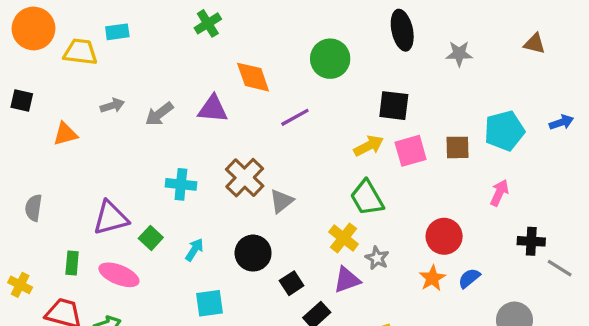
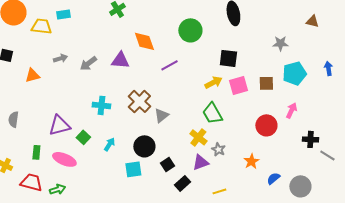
gray star: (459, 54) -> (280, 43), moved
blue arrow: (561, 122) -> (328, 68), turned -80
red circle: (444, 236) -> (266, 125), moved
blue semicircle: (469, 278) -> (273, 178), moved
cyan square: (209, 303) -> (133, 169), moved

